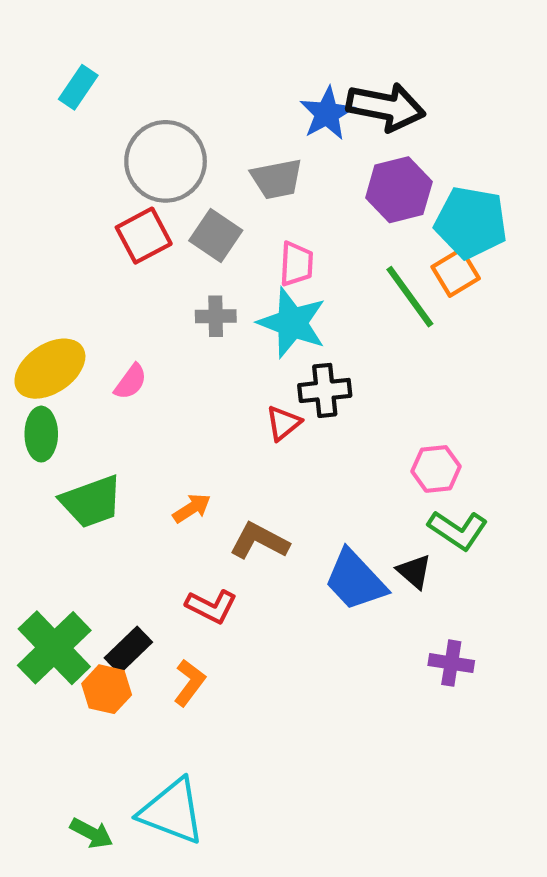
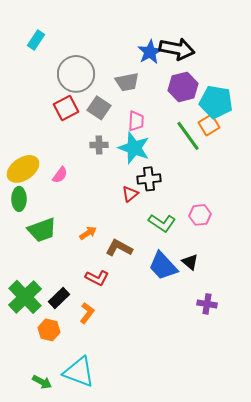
green L-shape: (458, 530) -> (162, 223), moved
orange hexagon: (107, 689) -> (49, 330), moved

